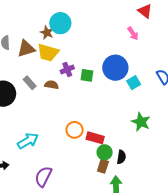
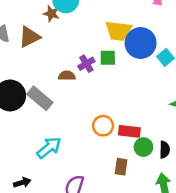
yellow trapezoid: (48, 53) -> (118, 31), moved
purple cross: (67, 70) -> (86, 64), moved
gray rectangle: (30, 83) -> (40, 98), moved, size x1.5
brown rectangle: (103, 166) -> (121, 167), moved

